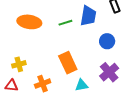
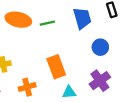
blue trapezoid: (88, 16) -> (82, 18), turned -30
green line: (65, 23) -> (47, 23), moved

